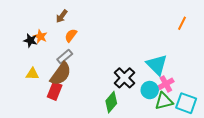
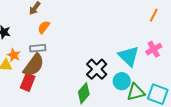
orange star: (40, 36) -> (14, 55), moved
gray rectangle: (65, 57) -> (38, 48), turned 35
pink cross: (166, 84) -> (154, 49), moved

